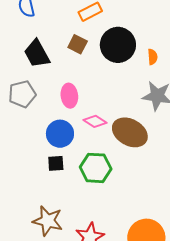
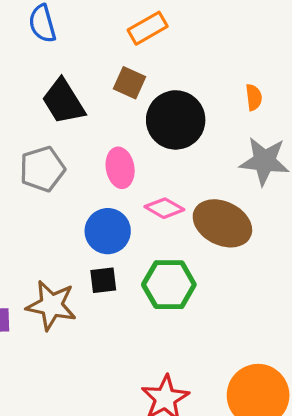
black circle: (118, 45) -> (176, 120), moved
brown star: (48, 221) -> (51, 305), moved

